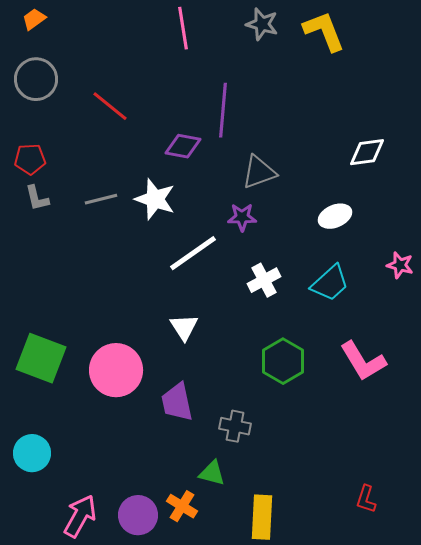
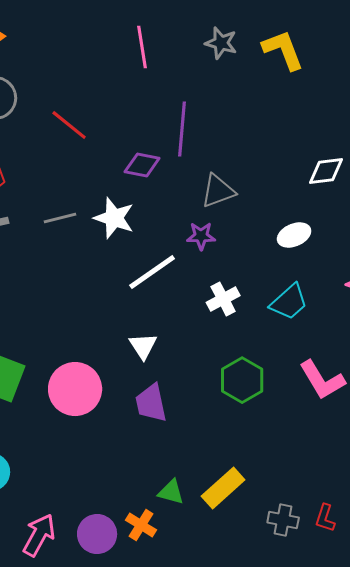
purple trapezoid: (177, 402) -> (151, 403), moved
gray cross: (235, 426) -> (283, 520), moved
yellow rectangle: (262, 517) -> (223, 488), moved, turned 45

